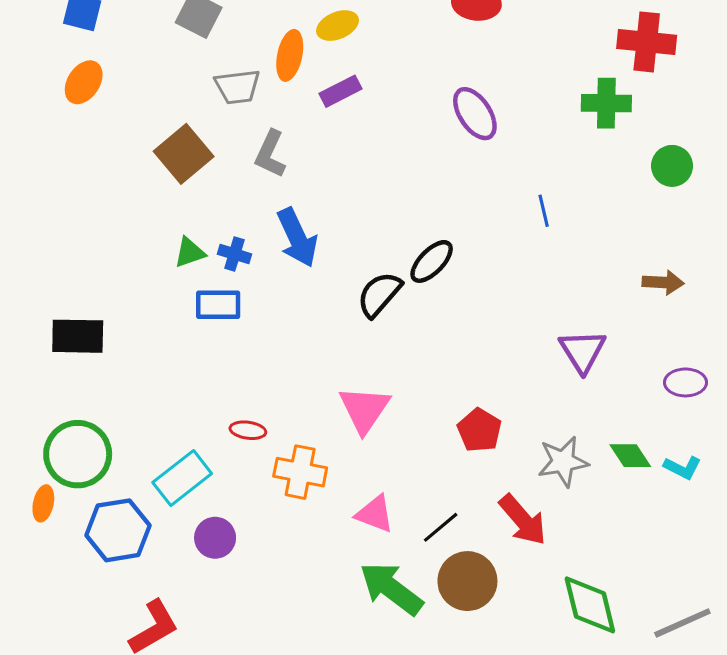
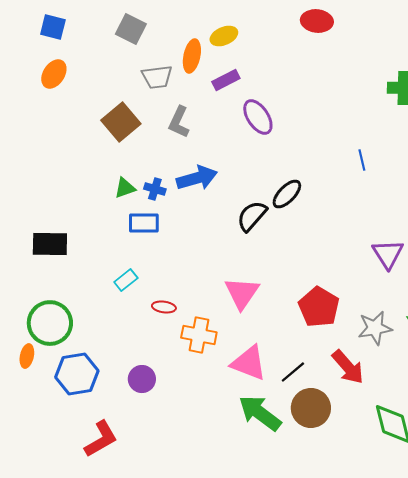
purple ellipse: (475, 114) -> (258, 117), moved
blue arrow: (297, 238) -> (197, 178), turned -81
red pentagon: (479, 430) -> (319, 307), size x1.4
cyan rectangle: (182, 478) -> (126, 280), moved, size x0.6
pink triangle: (375, 514) -> (249, 363), size x1.4

